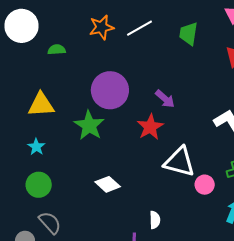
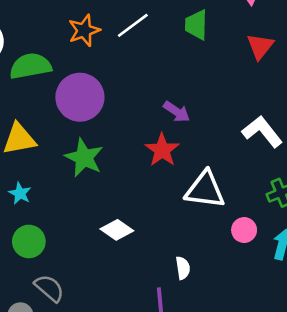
green semicircle: (57, 50) -> (30, 66), size x1.8
purple circle: (110, 90) -> (80, 97), moved
pink circle: (205, 185) -> (244, 230), moved

